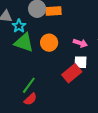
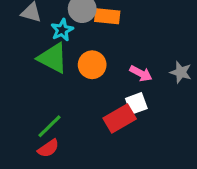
cyan star: (19, 26) -> (62, 30), moved
white square: (81, 62) -> (136, 103), turned -32

